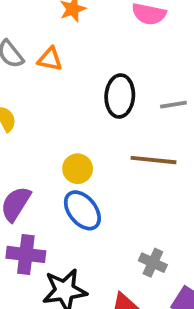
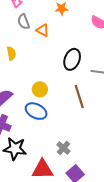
brown line: (153, 160) -> (79, 97), turned 50
blue ellipse: (82, 210) -> (36, 111), turned -40

